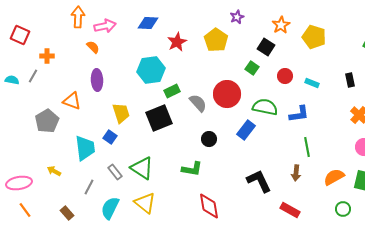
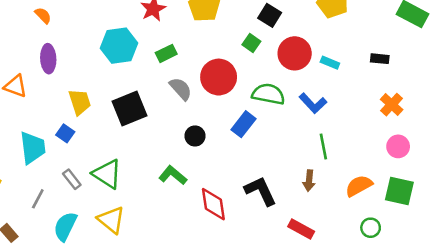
red circle: (285, 76) -> (295, 53), size x1.6
black rectangle: (350, 80) -> (380, 59), turned -72
green rectangle: (172, 91) -> (166, 53), moved
blue L-shape: (299, 114) -> (313, 103), turned 55
green L-shape: (192, 169) -> (173, 175), turned -150
red diamond: (209, 206) -> (213, 204), moved

